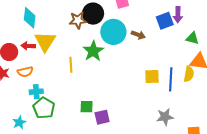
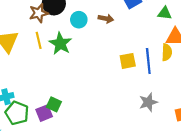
cyan circle: (113, 32) -> (79, 20), size x0.6
yellow line: (71, 65) -> (39, 40), moved
green square: (87, 107) -> (54, 104), moved, turned 32
purple square: (102, 117) -> (44, 113), moved

